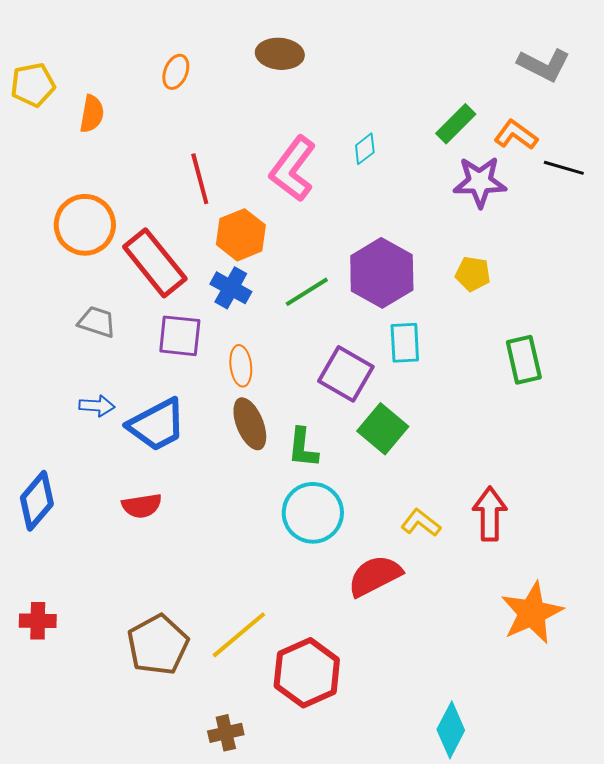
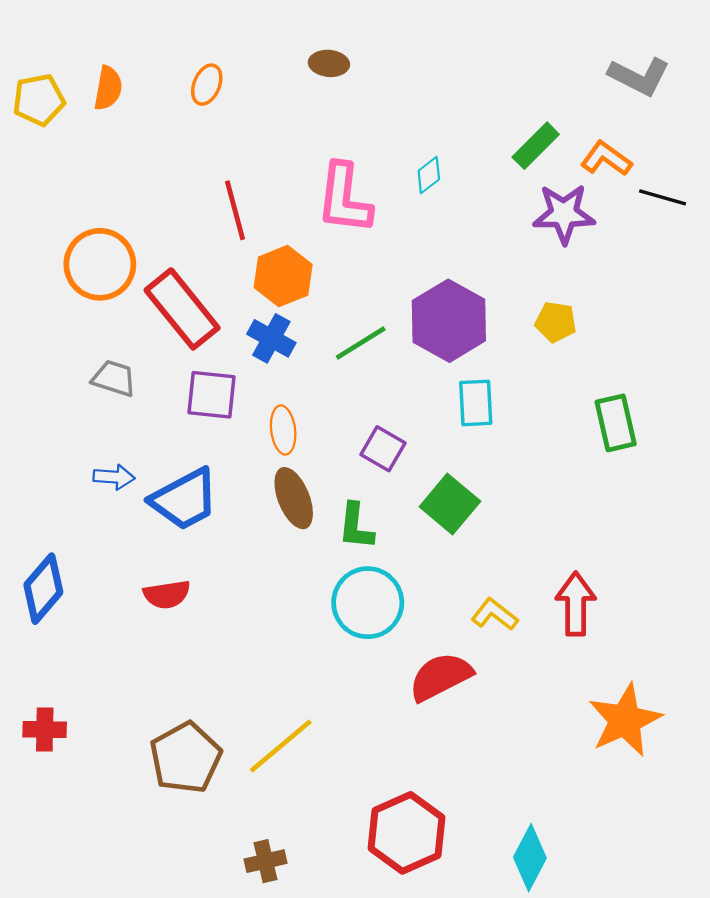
brown ellipse: (280, 54) -> (329, 63), size x0.7
orange semicircle: (92, 114) -> (108, 88), moved
pink L-shape: (293, 169) -> (344, 199), turned -30
purple square: (346, 374) -> (383, 449), moved, size x0.7
red hexagon: (307, 673) -> (406, 833), moved

